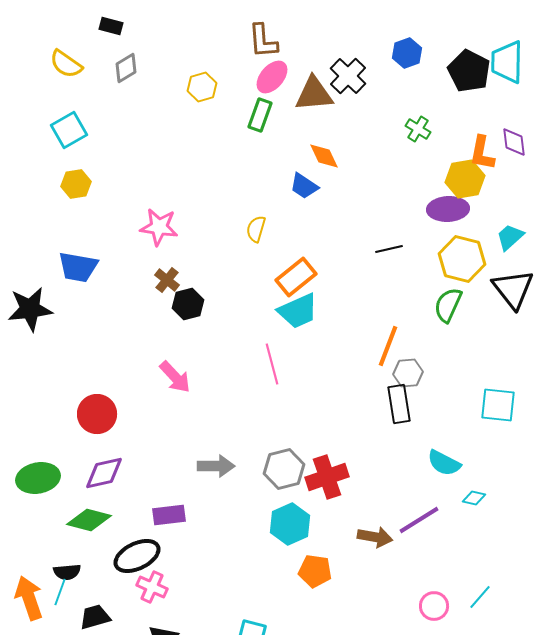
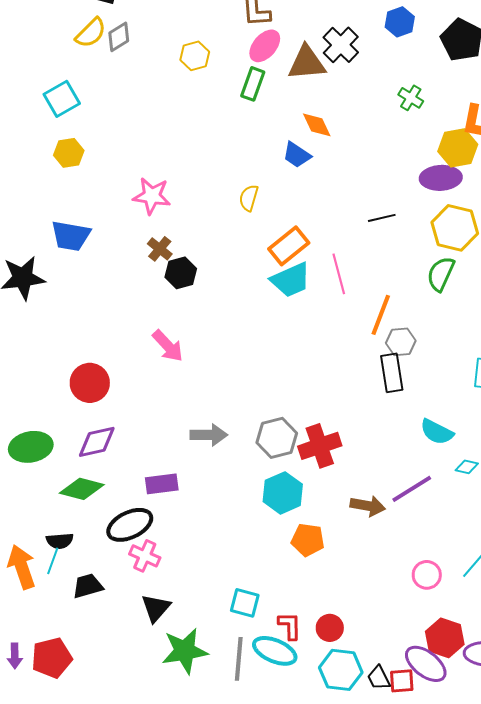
yellow semicircle: (66, 64) -> (91, 33), moved, turned -80
pink line: (272, 364) -> (339, 274), moved

